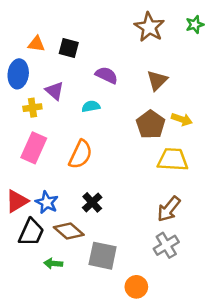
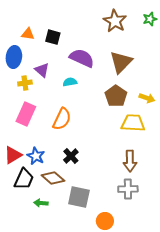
purple semicircle: (106, 75) -> (82, 58), size x1.4
brown triangle: (157, 80) -> (121, 62), size x1.4
yellow arrow: (182, 119) -> (147, 98), moved
brown arrow: (169, 209) -> (130, 161), turned -40
gray cross: (166, 245) -> (128, 189), turned 30

